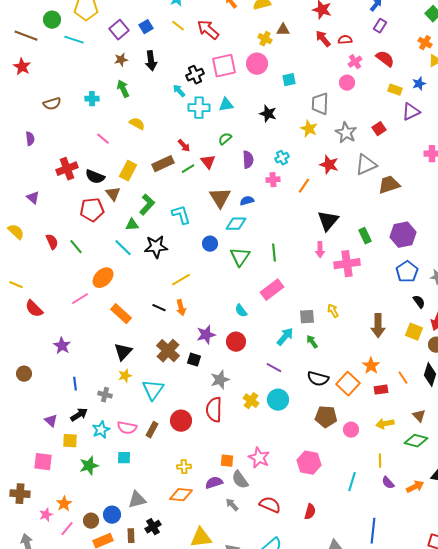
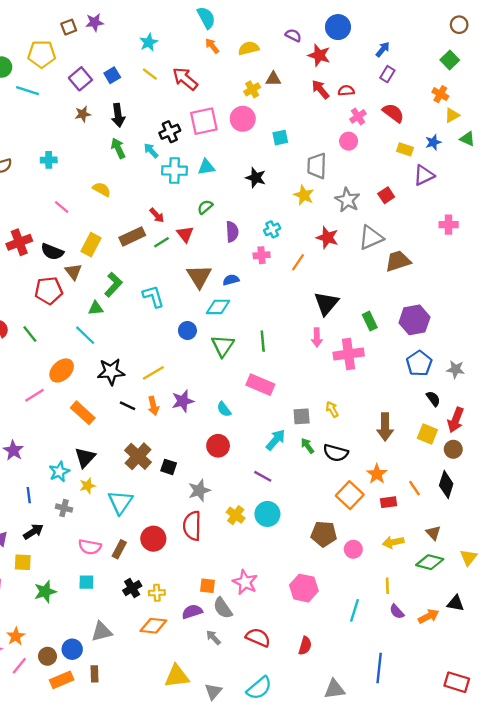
yellow cross: (265, 39) -> (252, 89), turned 32
green arrow: (123, 89) -> (118, 148), moved
black star: (156, 247) -> (111, 372), moved
pink rectangle: (272, 290) -> (260, 385), turned 60
purple star: (206, 335) -> (183, 401), moved
black semicircle: (318, 379) -> (336, 453), moved
cyan star: (101, 430) -> (59, 472), moved
black cross: (153, 527) -> (132, 588), moved

